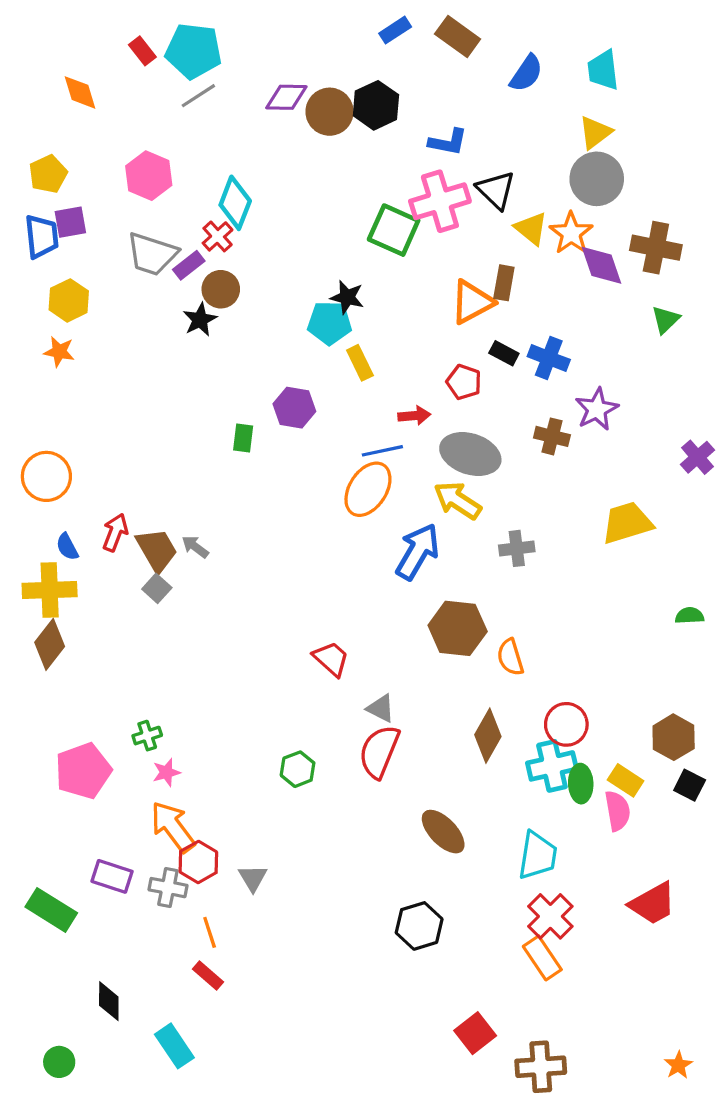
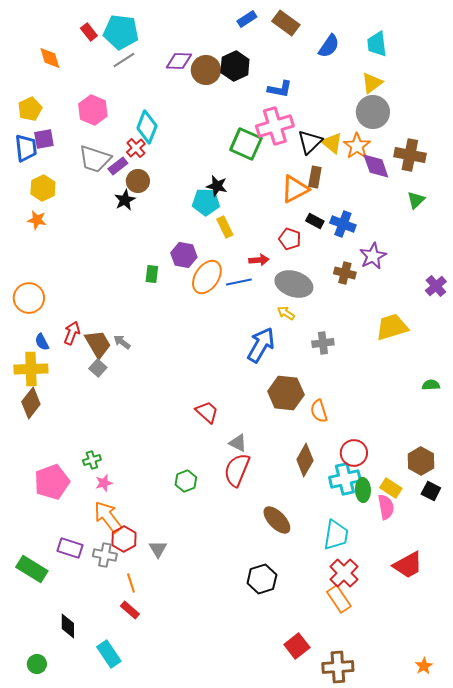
black triangle: (496, 190) -> (310, 142), moved, turned 32
orange ellipse: (368, 489) -> (207, 277), moved
yellow arrow: (458, 500) -> (286, 313), size x0.6

